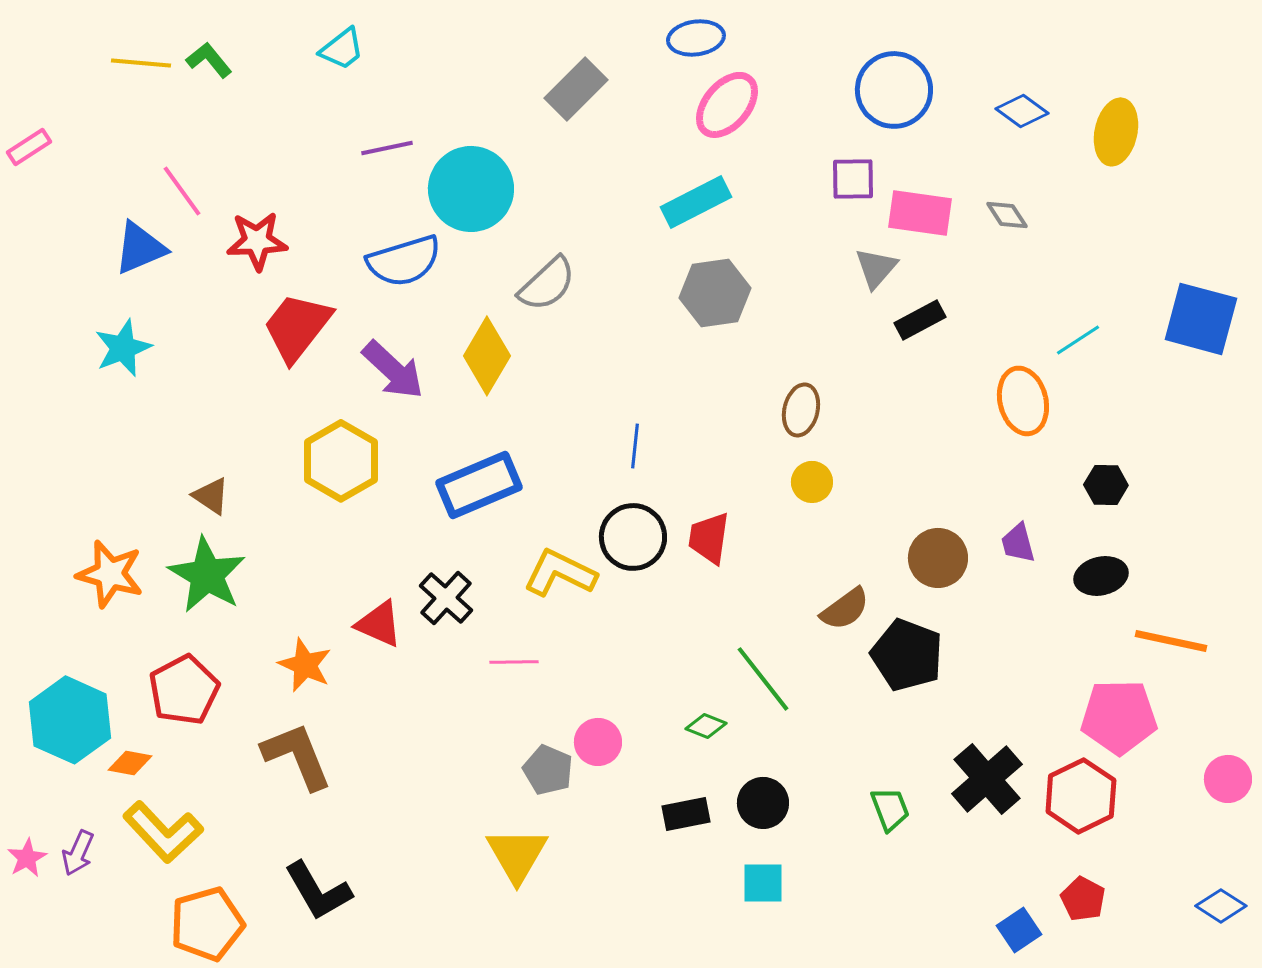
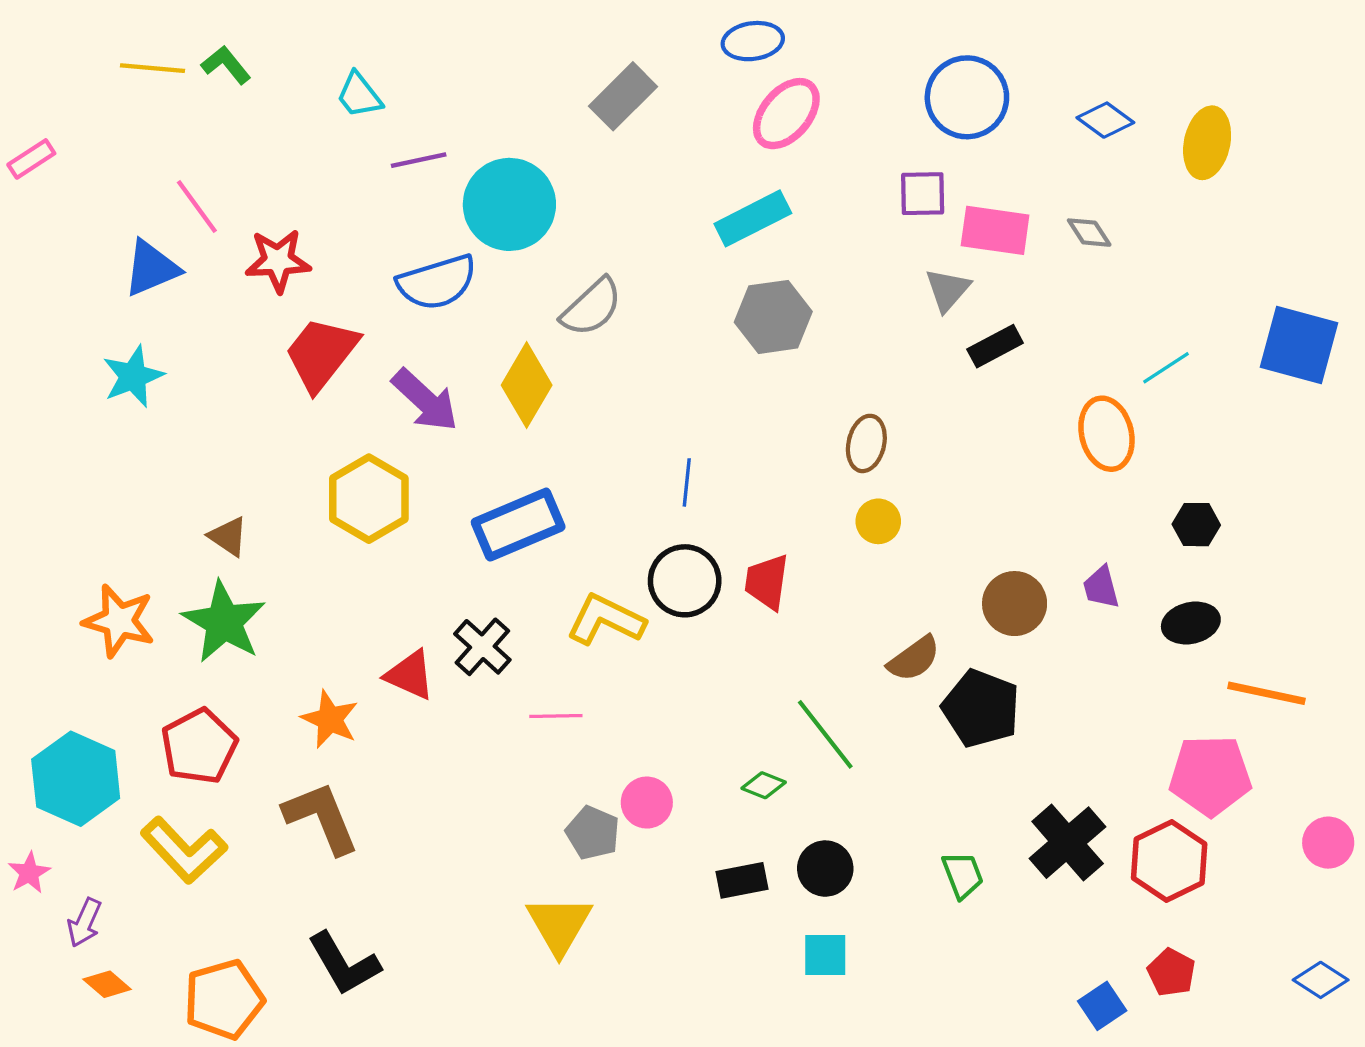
cyan trapezoid: (342, 49) -> (359, 95), moved, turned 90
orange diamond: (130, 763) -> (107, 984), moved, turned 30
yellow L-shape: (163, 832) -> (184, 850), moved
pink star: (27, 858) -> (29, 873), moved

